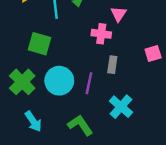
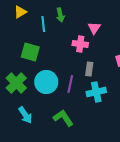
cyan cross: (121, 107) -> (96, 92), moved, turned 36

